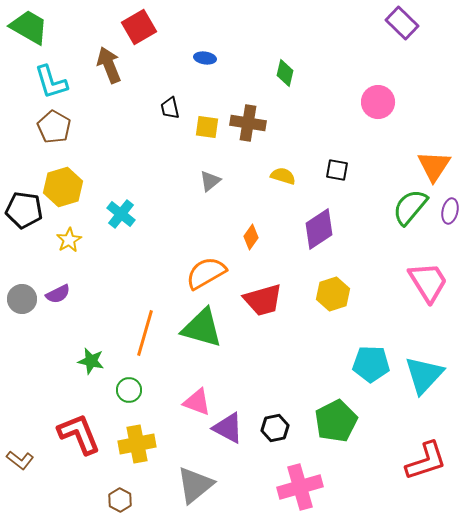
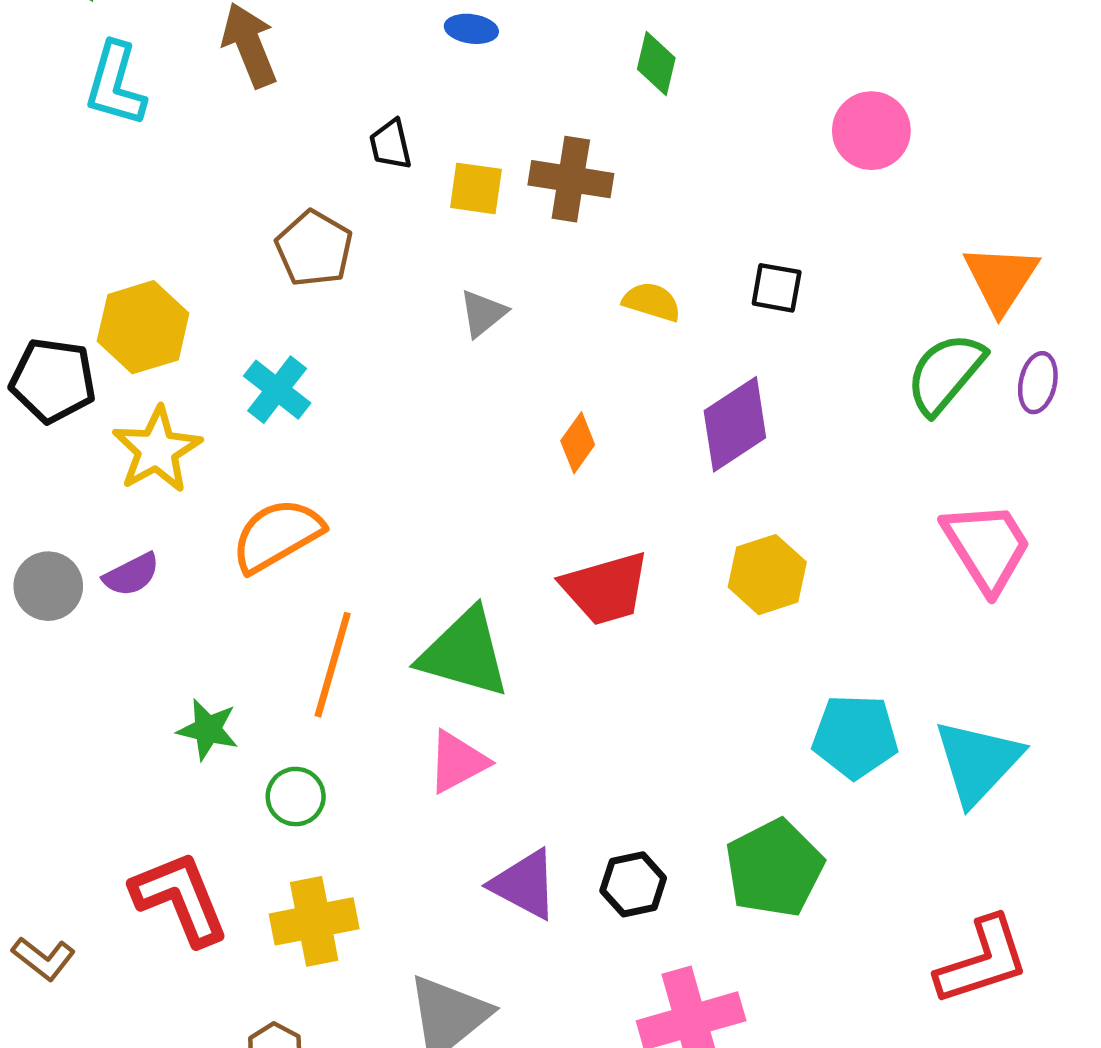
cyan L-shape: (51, 82) -> (115, 84), turned 33
brown pentagon: (54, 127) -> (314, 249), moved
yellow star: (69, 240) -> (157, 450), size x1.5
orange semicircle: (206, 273) -> (277, 535), moved
pink triangle: (197, 402) -> (457, 762), moved, turned -48

